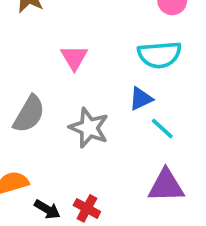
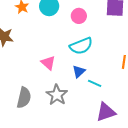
pink triangle: (74, 58) -> (48, 63), moved
gray star: (89, 128) -> (57, 95), turned 30

